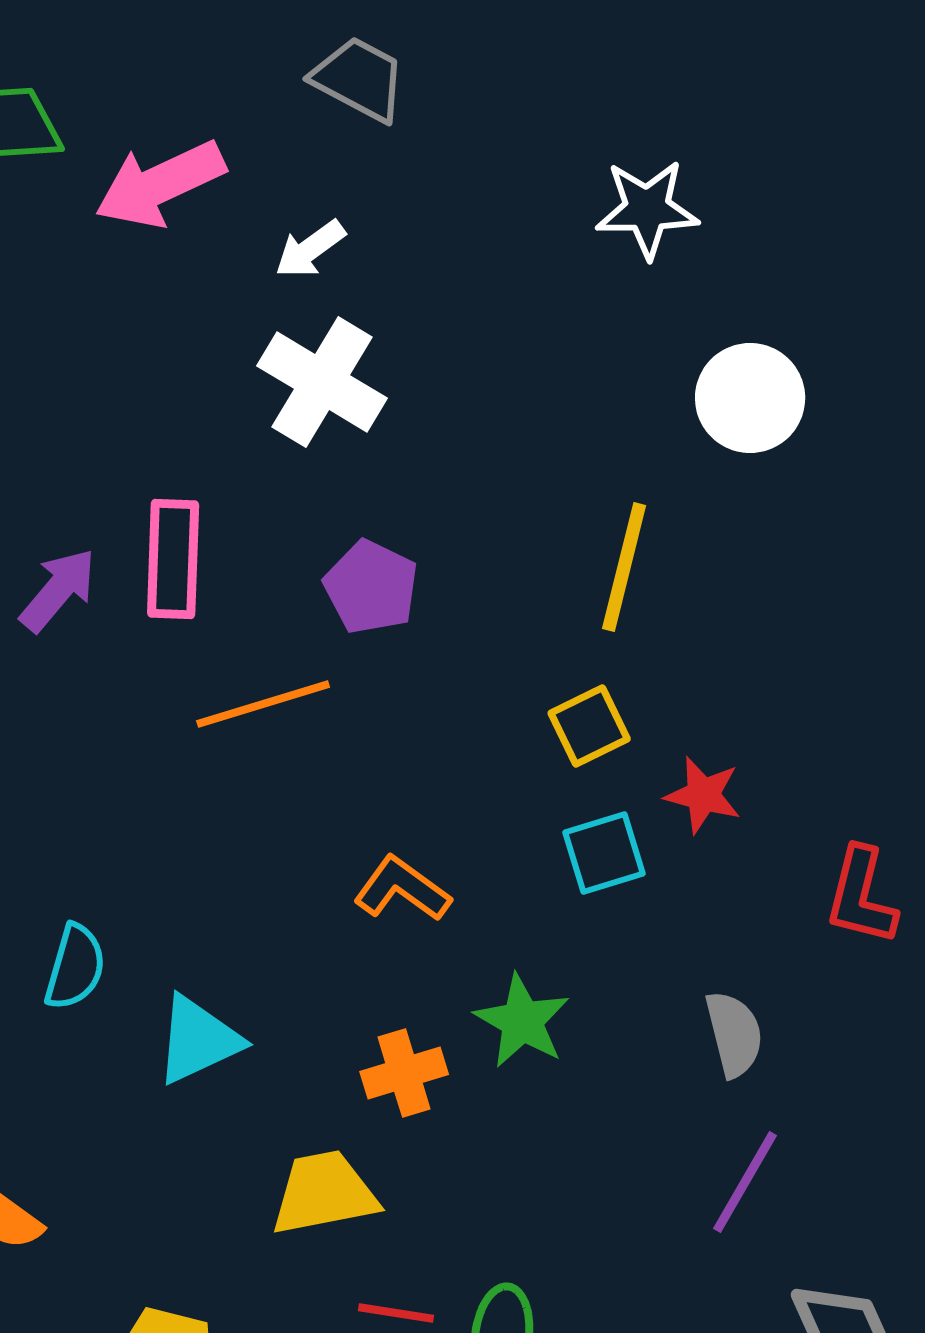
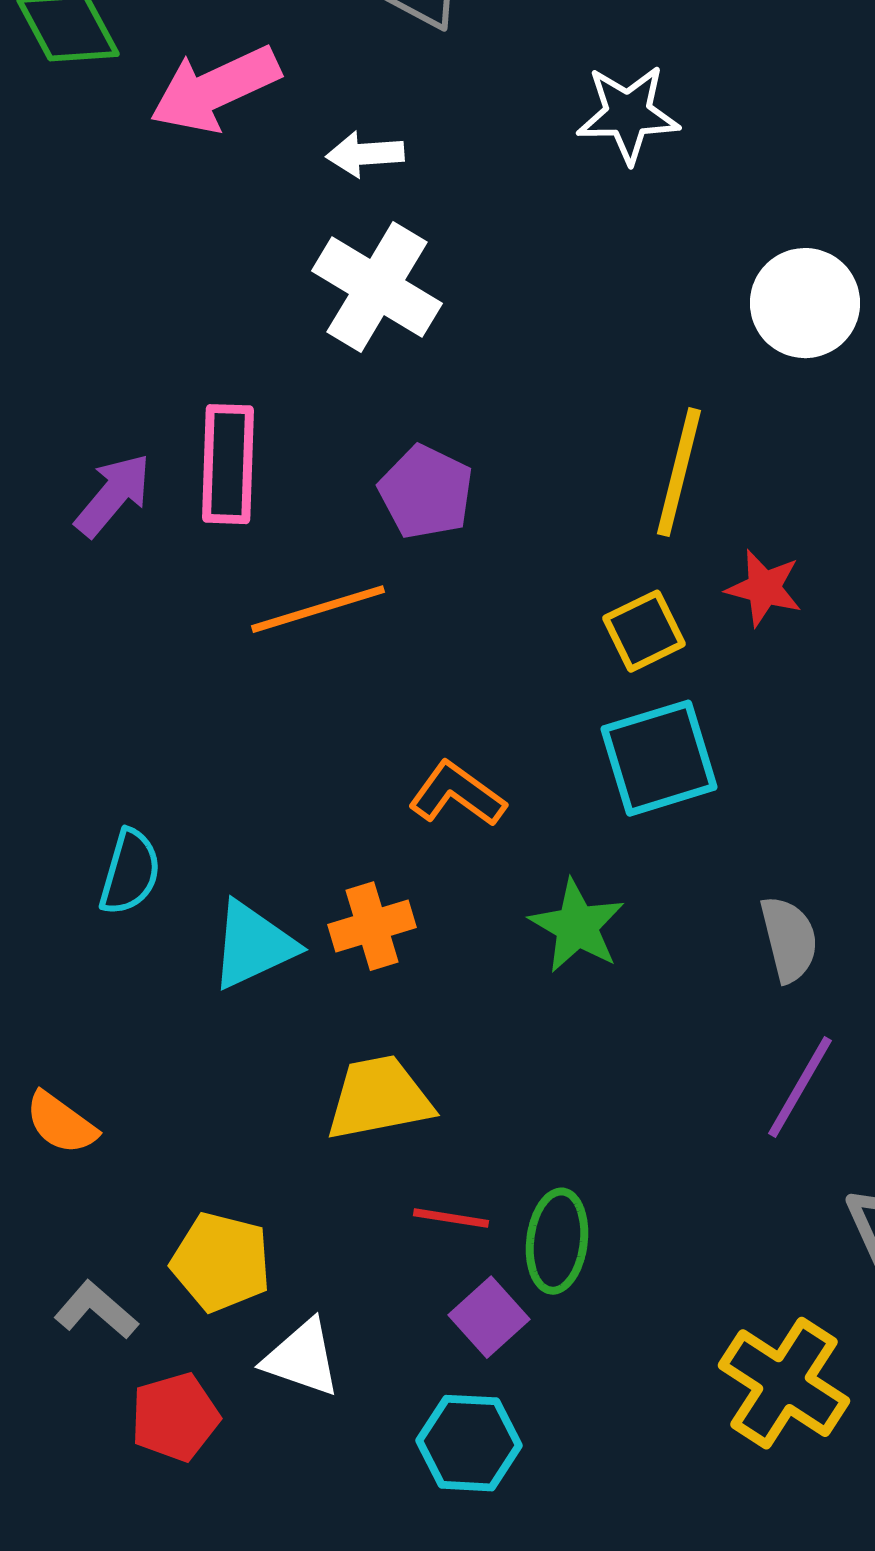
white star: (647, 209) -> (628, 114), moved
white arrow: (310, 249) -> (365, 154), turned 32
red star: (703, 795) -> (764, 588), moved
cyan square: (604, 853) -> (659, 758), size x1.4
orange cross: (404, 1073) -> (372, 926), moved

